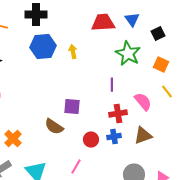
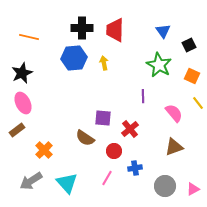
black cross: (36, 15) -> (82, 28), moved
red trapezoid: (103, 23) -> (115, 30), moved, turned -85
red cross: (118, 114) -> (130, 129), moved, turned -30
blue cross: (114, 137) -> (135, 168), moved
red circle: (91, 140) -> (114, 151), moved

